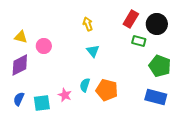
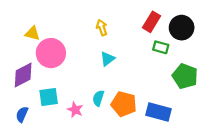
yellow triangle: (21, 37) -> (32, 33), moved
pink circle: (44, 46) -> (51, 53), size x1.6
cyan triangle: (93, 51) -> (108, 59), turned 32
blue rectangle: (156, 97) -> (158, 112), moved
cyan square: (42, 103) -> (49, 97), moved

